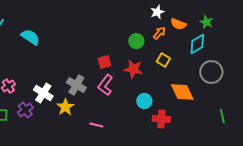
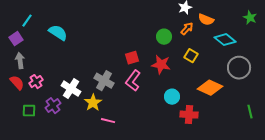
green star: (206, 22) -> (250, 18), moved
cyan diamond: (197, 44) -> (225, 40), turned 70
orange diamond: (182, 92) -> (210, 88), turned -40
pink line: (96, 125) -> (108, 121), moved

